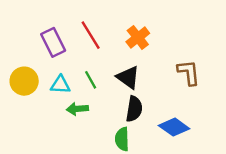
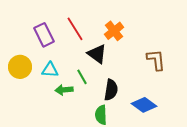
black triangle: (128, 77) -> (97, 54), moved
green line: (91, 80) -> (82, 77), moved

